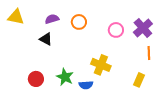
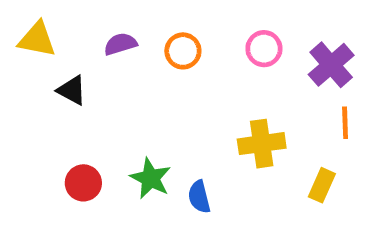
pink circle: (116, 30) -> (264, 49), moved
black triangle: (46, 39) -> (72, 90), moved
yellow cross: (101, 65) -> (262, 144), moved, turned -30
blue semicircle: (86, 85) -> (199, 197), turned 80

